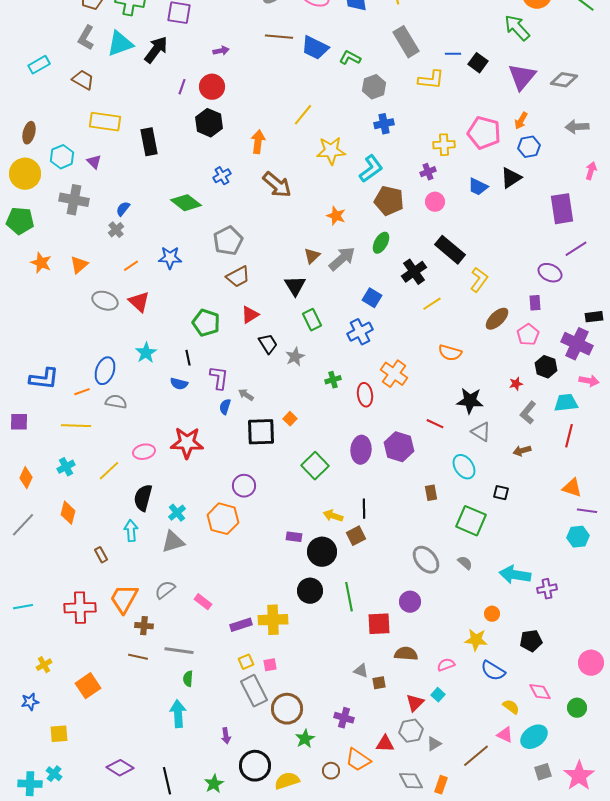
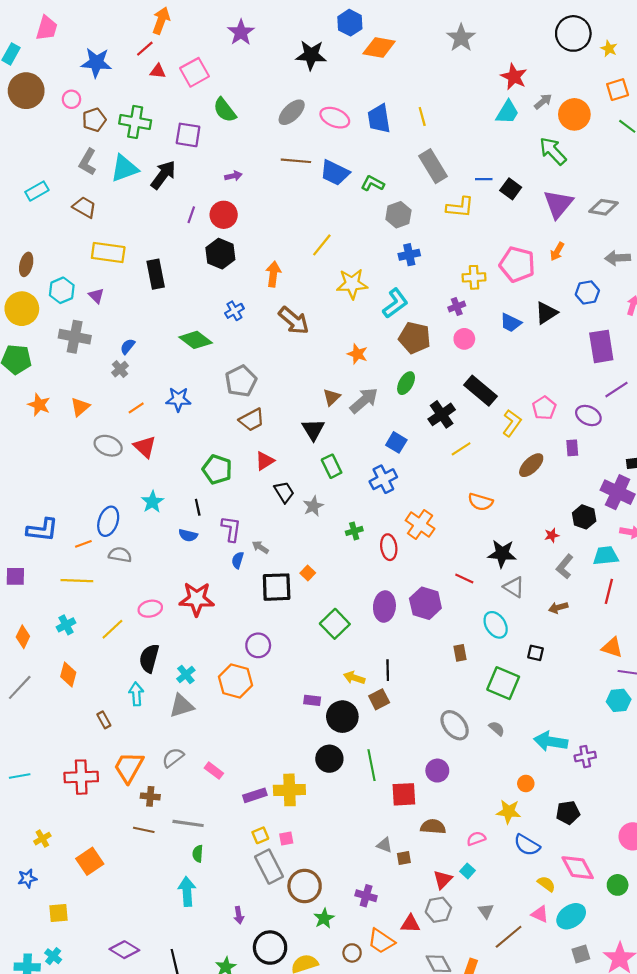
blue hexagon: (529, 147) -> (587, 292), moved
pink pentagon: (528, 335) -> (544, 408), moved
pink diamond: (540, 692) -> (578, 868), size x1.4
gray triangle: (434, 744) -> (486, 911), moved, turned -35

